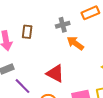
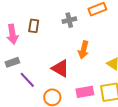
orange arrow: (75, 43) -> (83, 50), moved, turned -114

